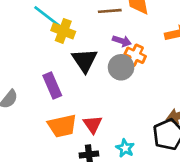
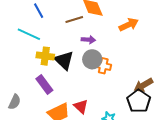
yellow cross: (63, 31) -> (45, 56), moved
orange cross: (135, 55) -> (103, 66), moved

